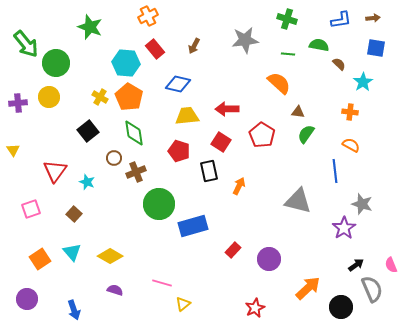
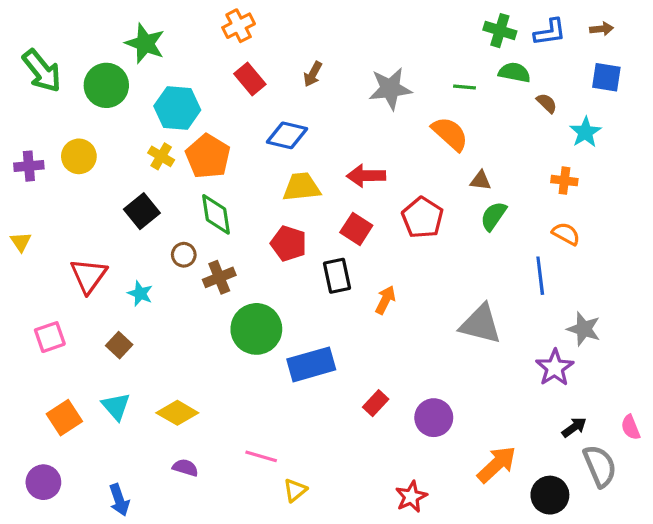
green cross: (287, 19) -> (500, 31), moved
gray star: (245, 40) -> (390, 89), moved
green circle: (56, 63) -> (106, 85), moved
cyan hexagon: (126, 63) -> (177, 108), moved

